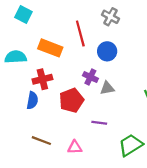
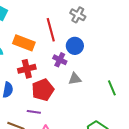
purple cross: (90, 77) -> (60, 60), moved
red cross: (42, 79) -> (27, 69), moved
purple line: (99, 123) -> (34, 112), moved

